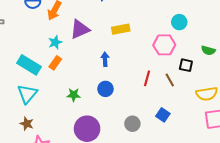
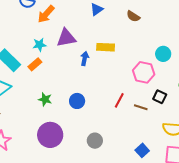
blue arrow: (105, 59) -> (85, 58), moved
brown line: (170, 80) -> (141, 107), turned -56
blue square: (163, 115) -> (142, 150), moved

